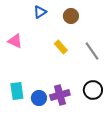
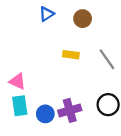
pink triangle: (15, 41) -> (17, 81), moved
yellow rectangle: (61, 47) -> (71, 55), turned -40

